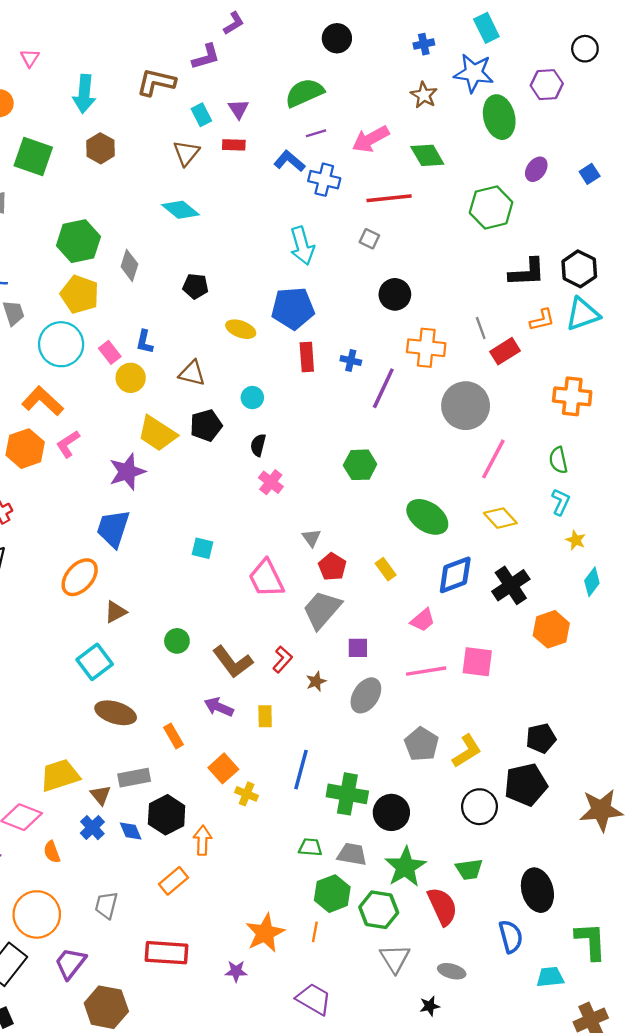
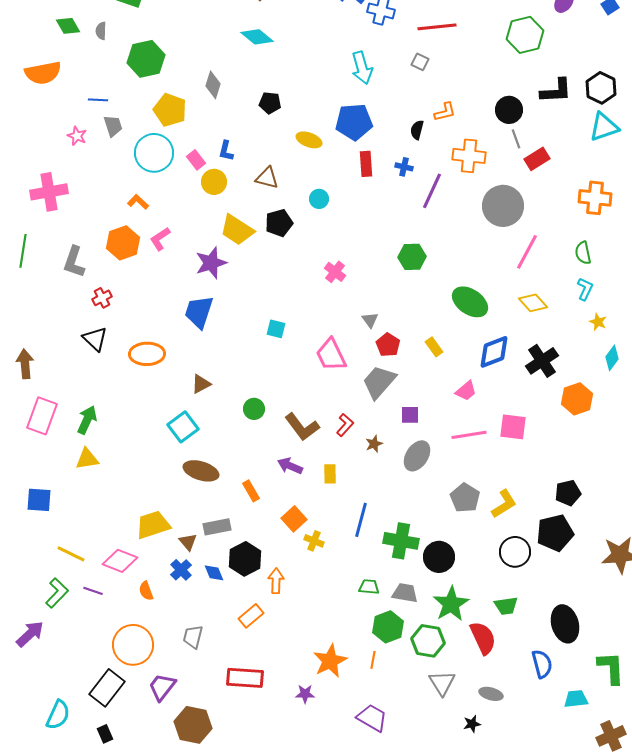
green hexagon: (78, 241) -> (146, 59), moved
black circle: (395, 294) -> (509, 110), moved
orange L-shape: (542, 320) -> (445, 112), moved
orange L-shape: (43, 401) -> (138, 202), size x0.6
black semicircle: (258, 445) -> (417, 130), moved
orange ellipse: (80, 577) -> (147, 354), moved, turned 48

